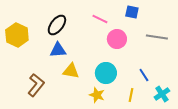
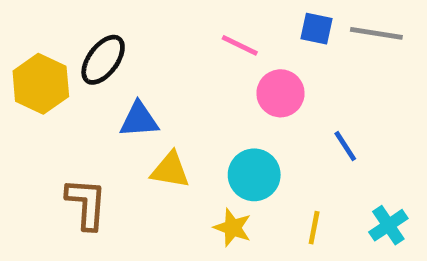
black ellipse: (57, 25) -> (103, 60), moved
gray line: (157, 37) -> (376, 33), moved
blue line: (144, 75) -> (345, 146), moved
brown L-shape: (36, 85) -> (86, 204), turned -35

